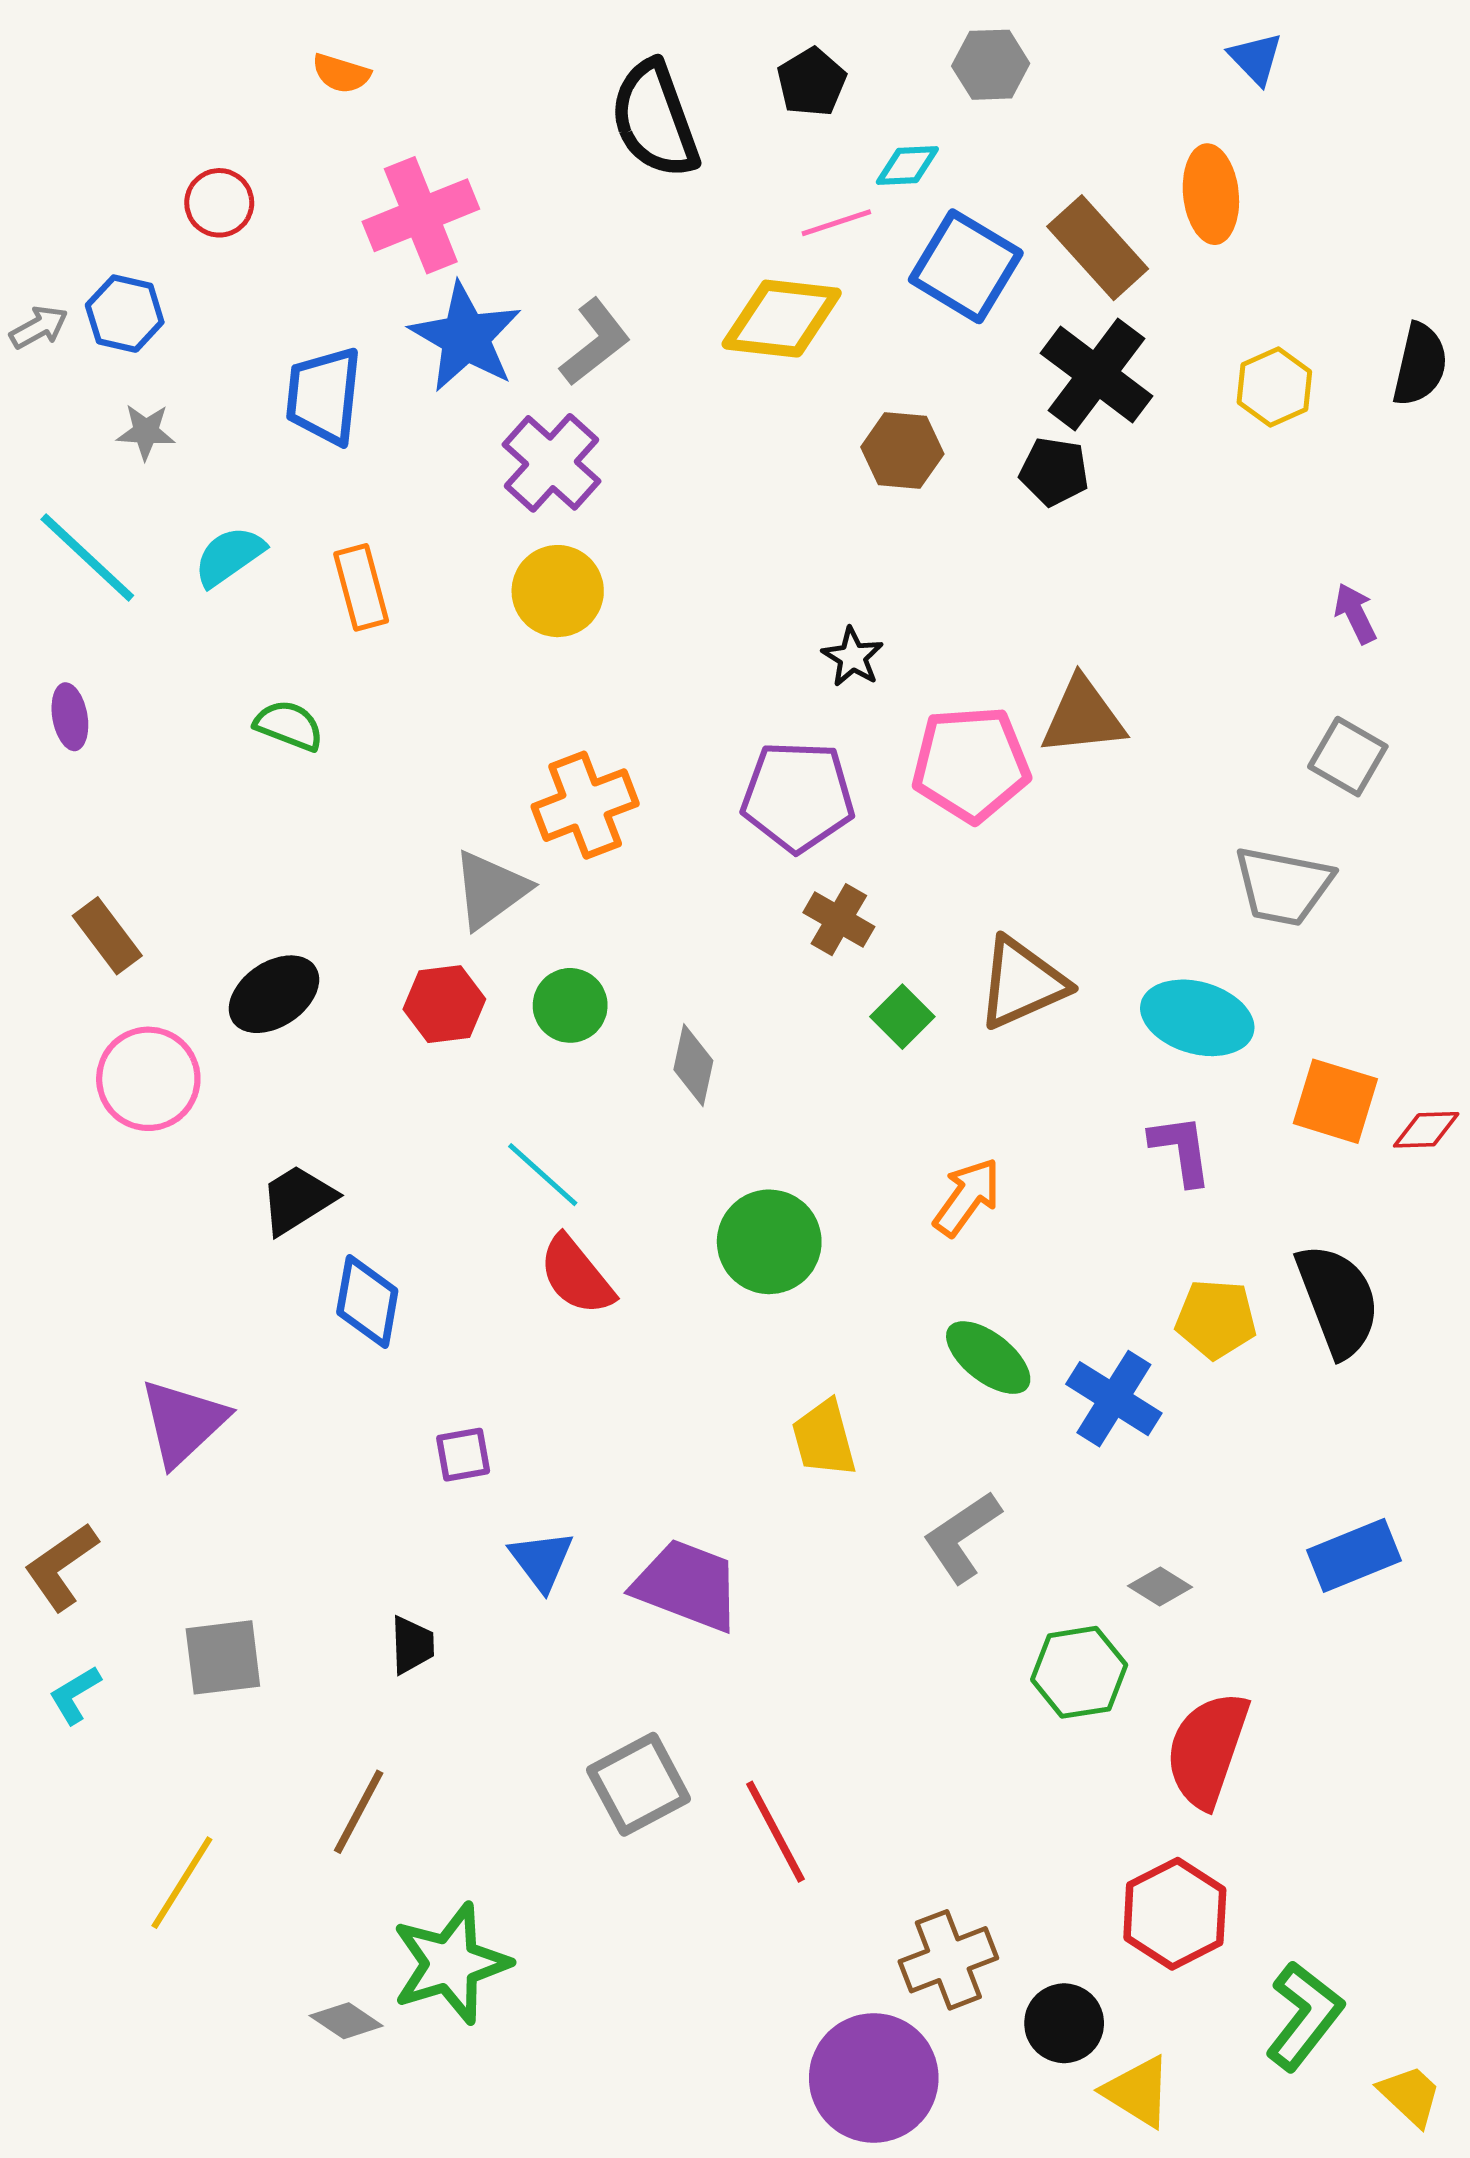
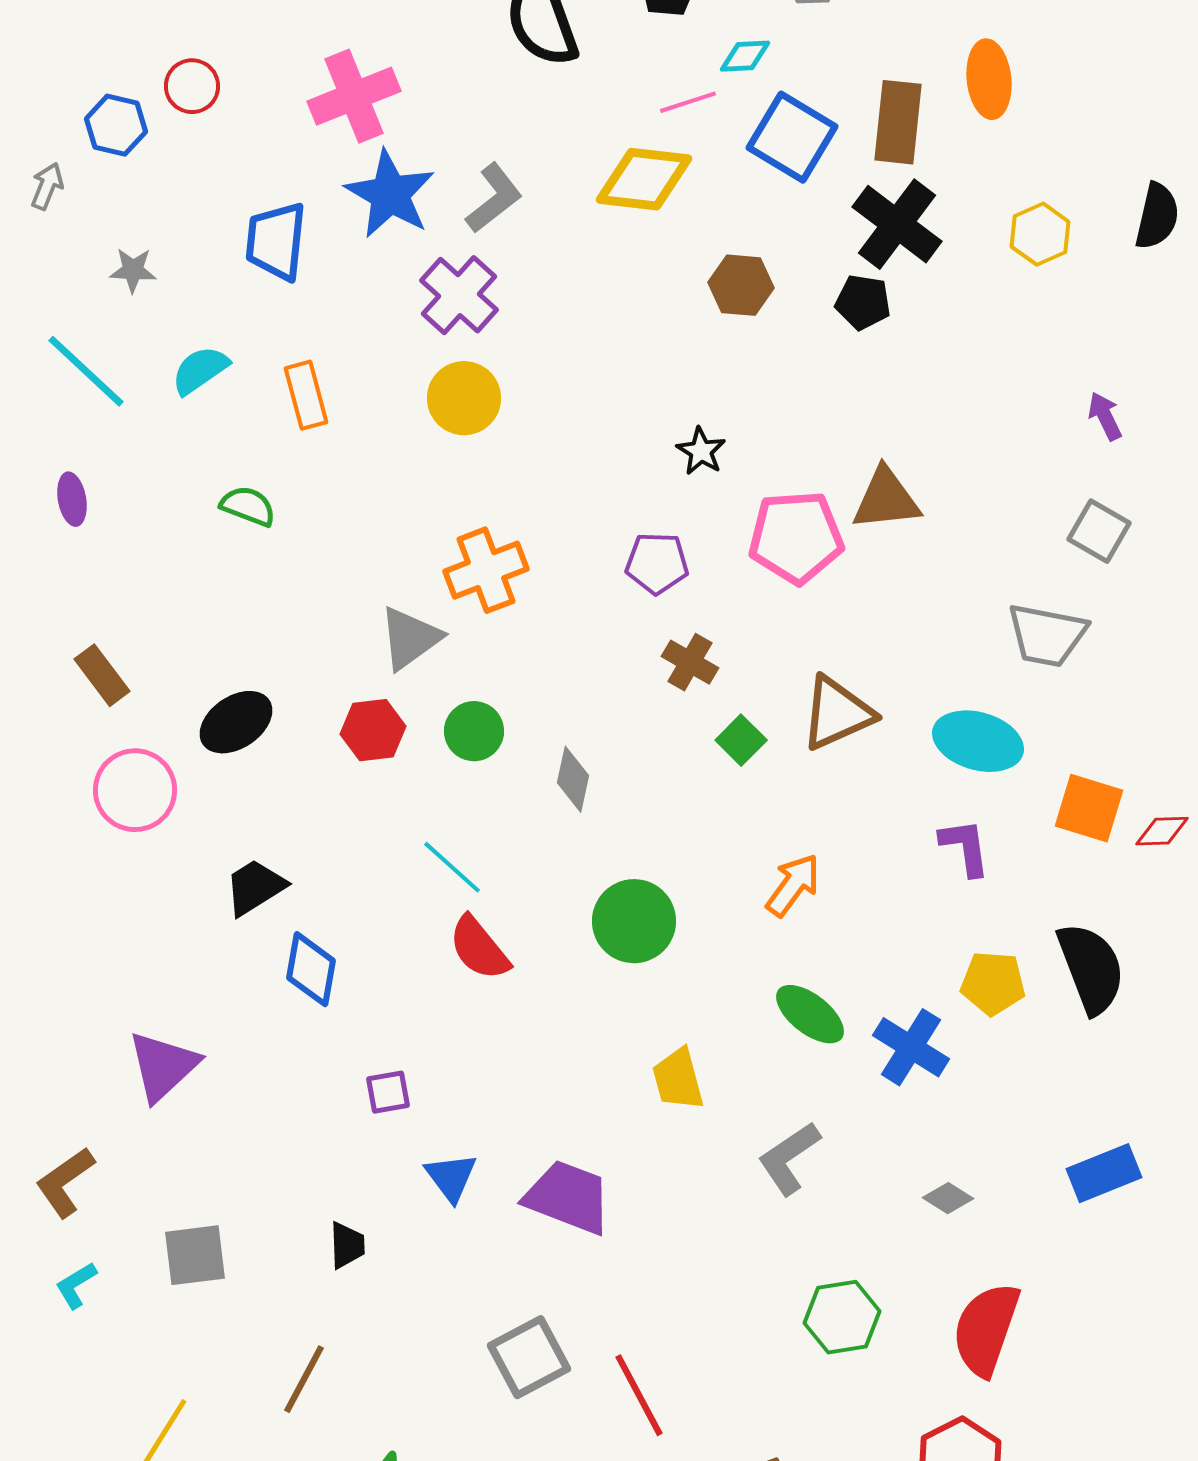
brown rectangle: (1098, 248) -> (898, 122), turned 48
blue hexagon: (125, 314) -> (116, 125), moved
gray arrow: (39, 327) -> (47, 186), turned -39
purple pentagon: (798, 796) -> (657, 563), size x0.7
green hexagon: (1079, 1672) -> (842, 1317), moved

